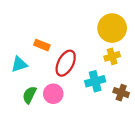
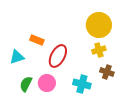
cyan cross: (95, 81) -> (82, 84), moved, turned 30
brown cross: (121, 93) -> (107, 72), moved

